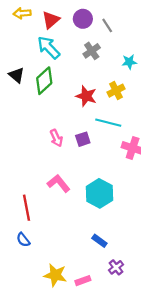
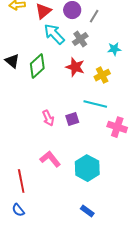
gray line: (107, 25) -> (94, 16), turned 64
cyan arrow: (49, 48) -> (54, 34), moved
red star: (86, 96) -> (75, 67), moved

